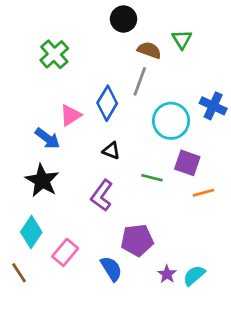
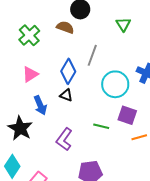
brown semicircle: (149, 50) -> (65, 27), moved
pink triangle: (71, 115) -> (30, 74), moved
blue arrow: (48, 138) -> (40, 105), moved, turned 30
black triangle: (111, 151) -> (66, 95), moved

